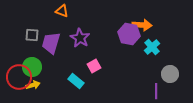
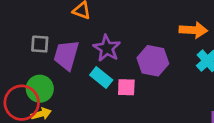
purple hexagon: (129, 34) -> (153, 61), moved
pink square: (94, 66) -> (126, 87), turned 32
cyan rectangle: (76, 81) -> (101, 78), moved

